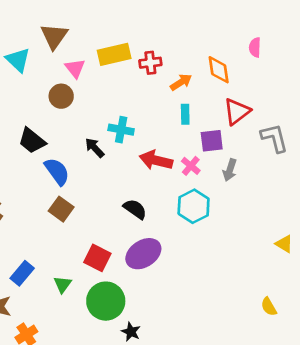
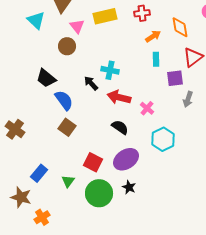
red cross: (150, 63) -> (142, 13), moved
red arrow: (156, 160) -> (119, 97), moved
pink cross: (191, 166) -> (147, 108), moved
cyan hexagon: (194, 206) -> (163, 139), moved
black star: (131, 332) -> (129, 187), moved

